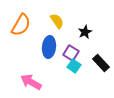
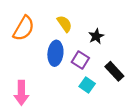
cyan square: (74, 66) -> (87, 85), moved
pink arrow: (31, 82) -> (21, 93), moved, turned -120

